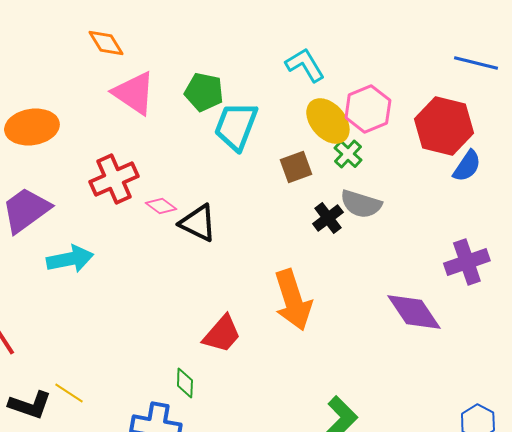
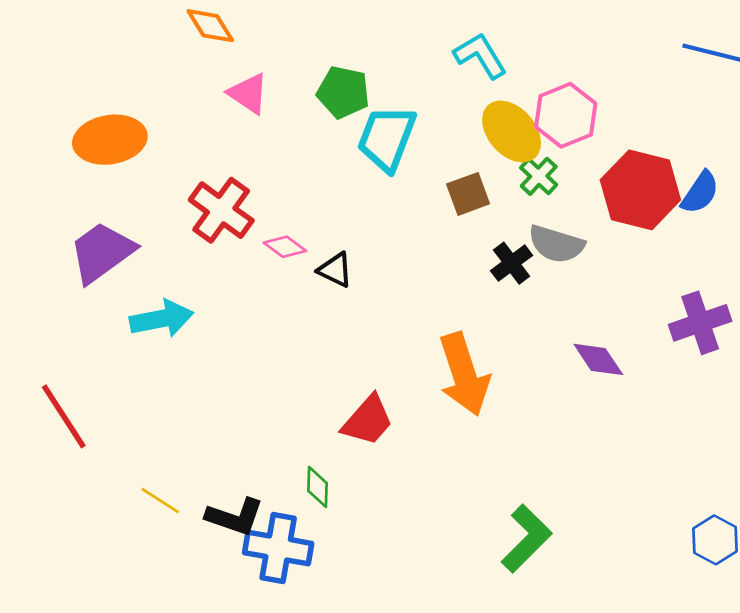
pink triangle: (134, 93) -> (248, 93), size x0.7
red hexagon: (444, 126) -> (640, 190), moved
red cross: (114, 179) -> (221, 210), turned -30
black triangle: (198, 223) -> (335, 270), size x0.7
purple diamond: (414, 312) -> (598, 359), moved, size x0.7
black L-shape: (30, 405) -> (235, 517), moved

